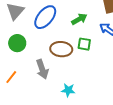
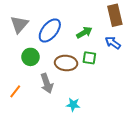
green circle: (17, 43) -> (30, 57), moved

